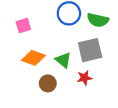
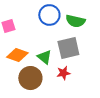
brown circle: (48, 83) -> (30, 78), size x1.5

